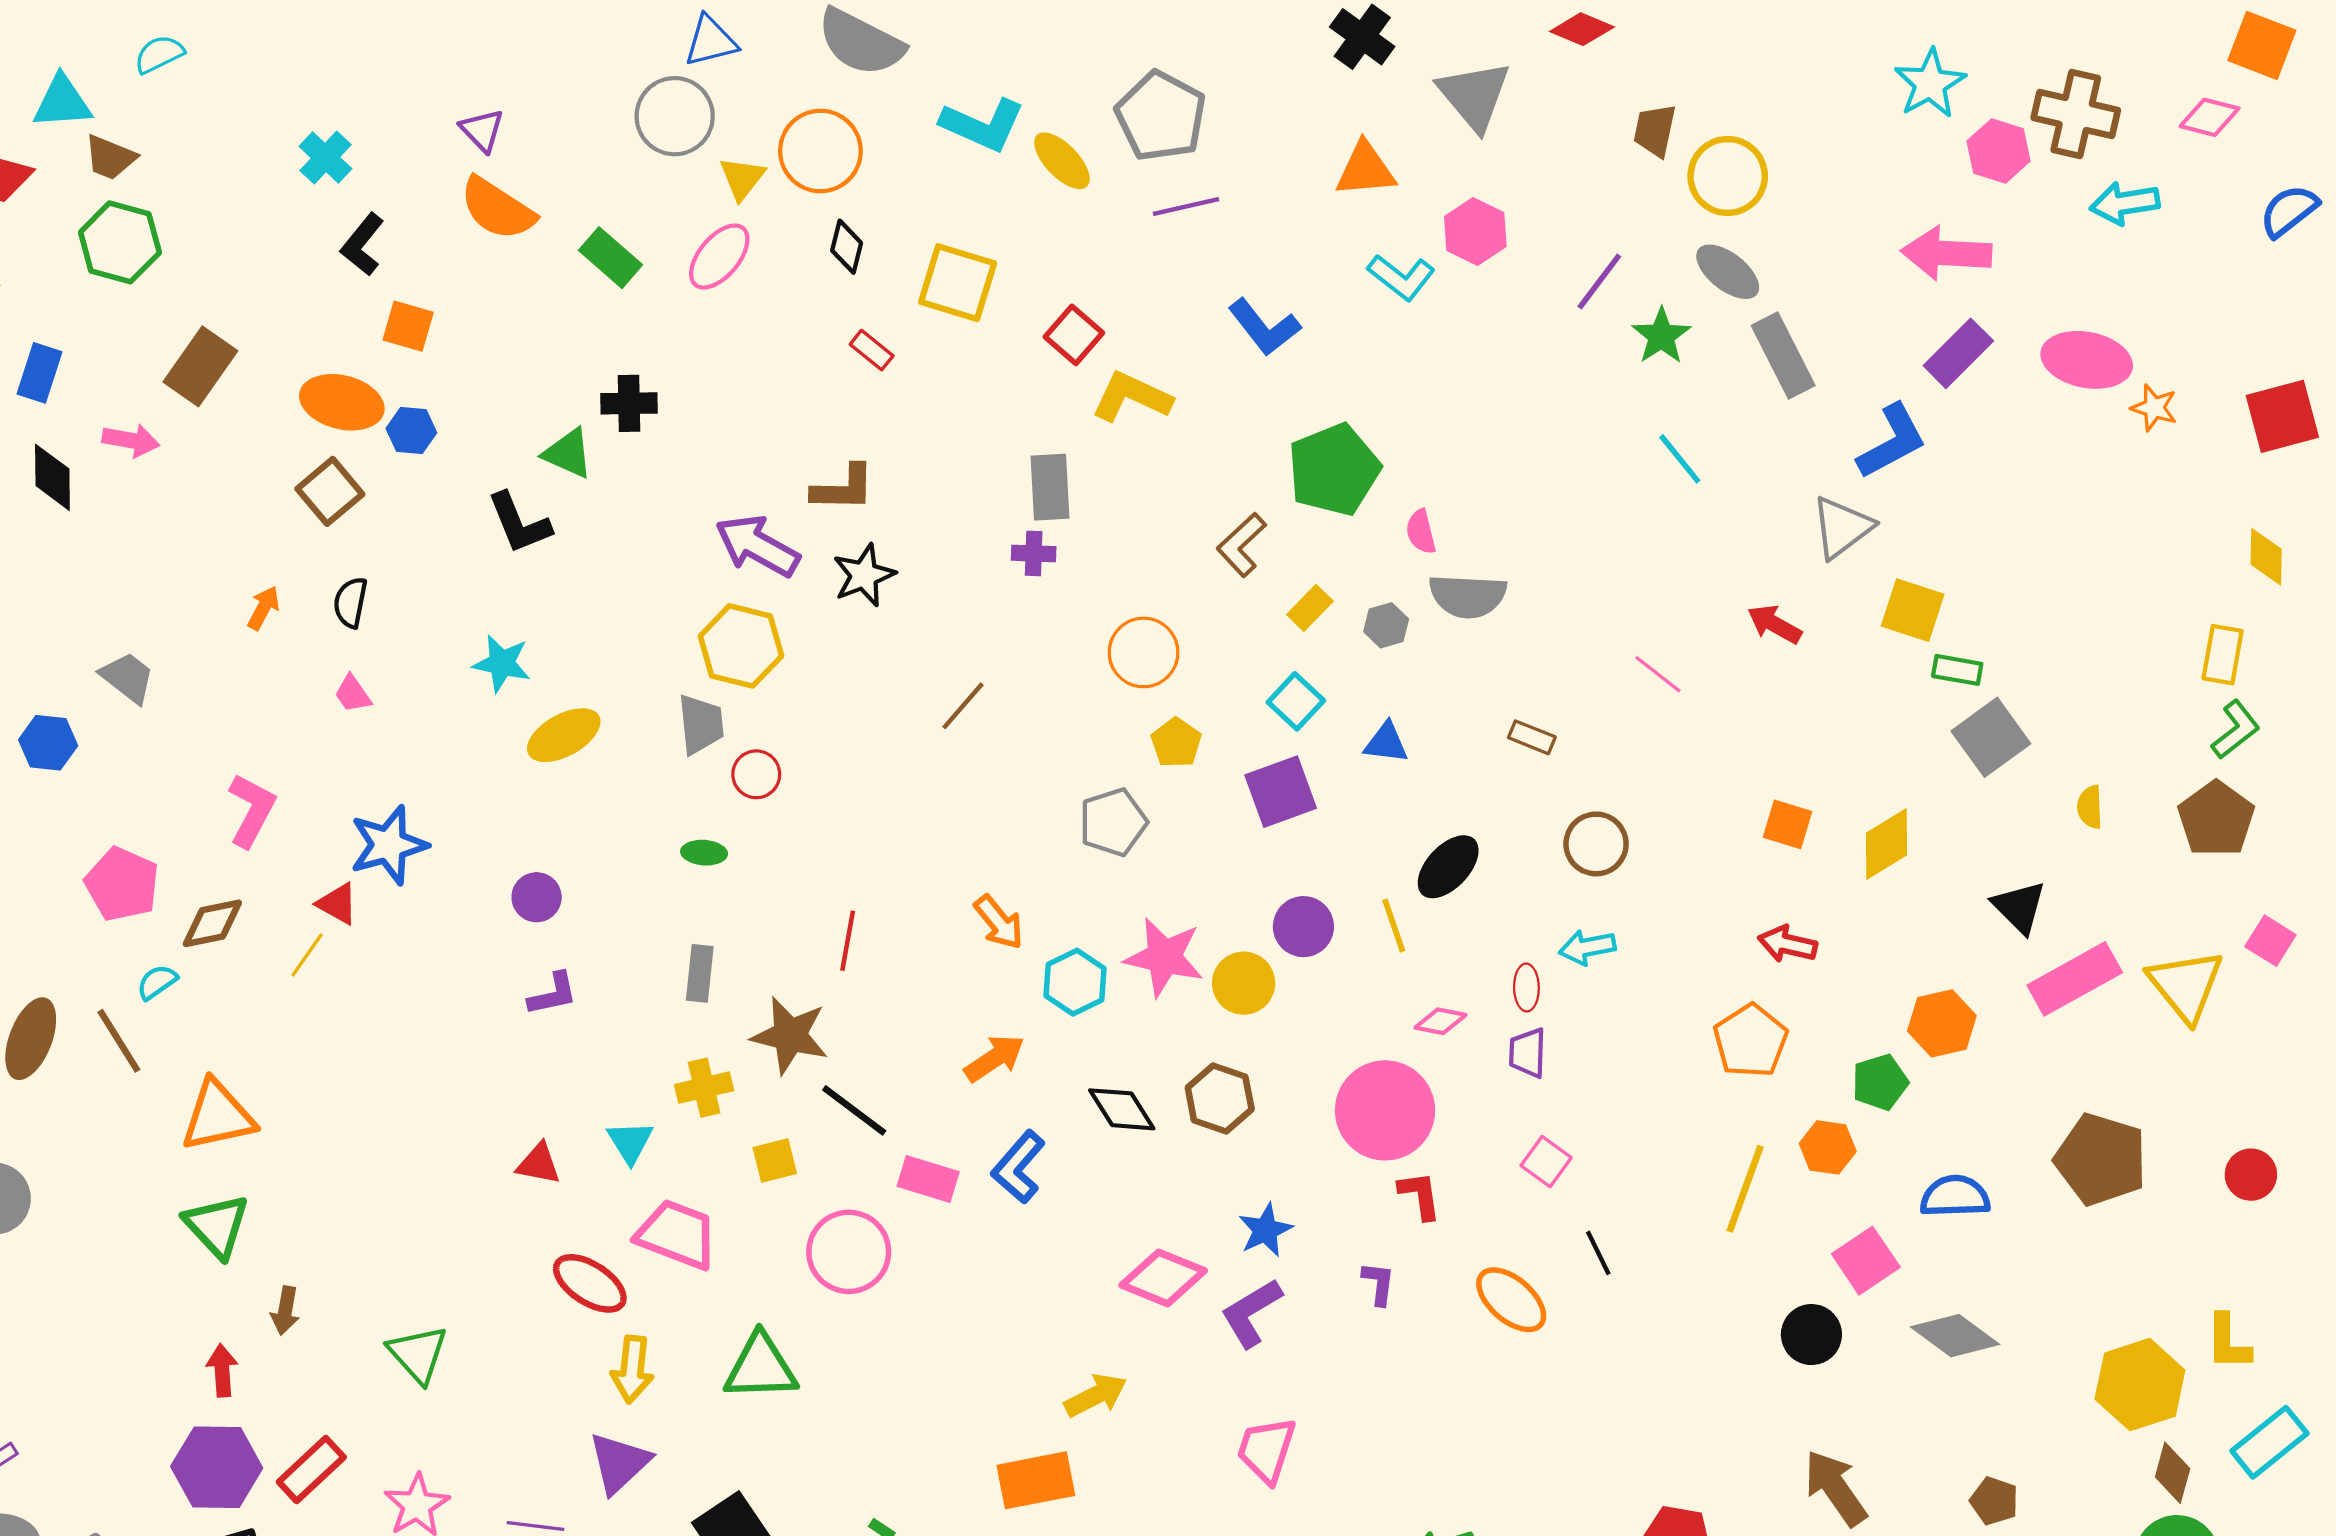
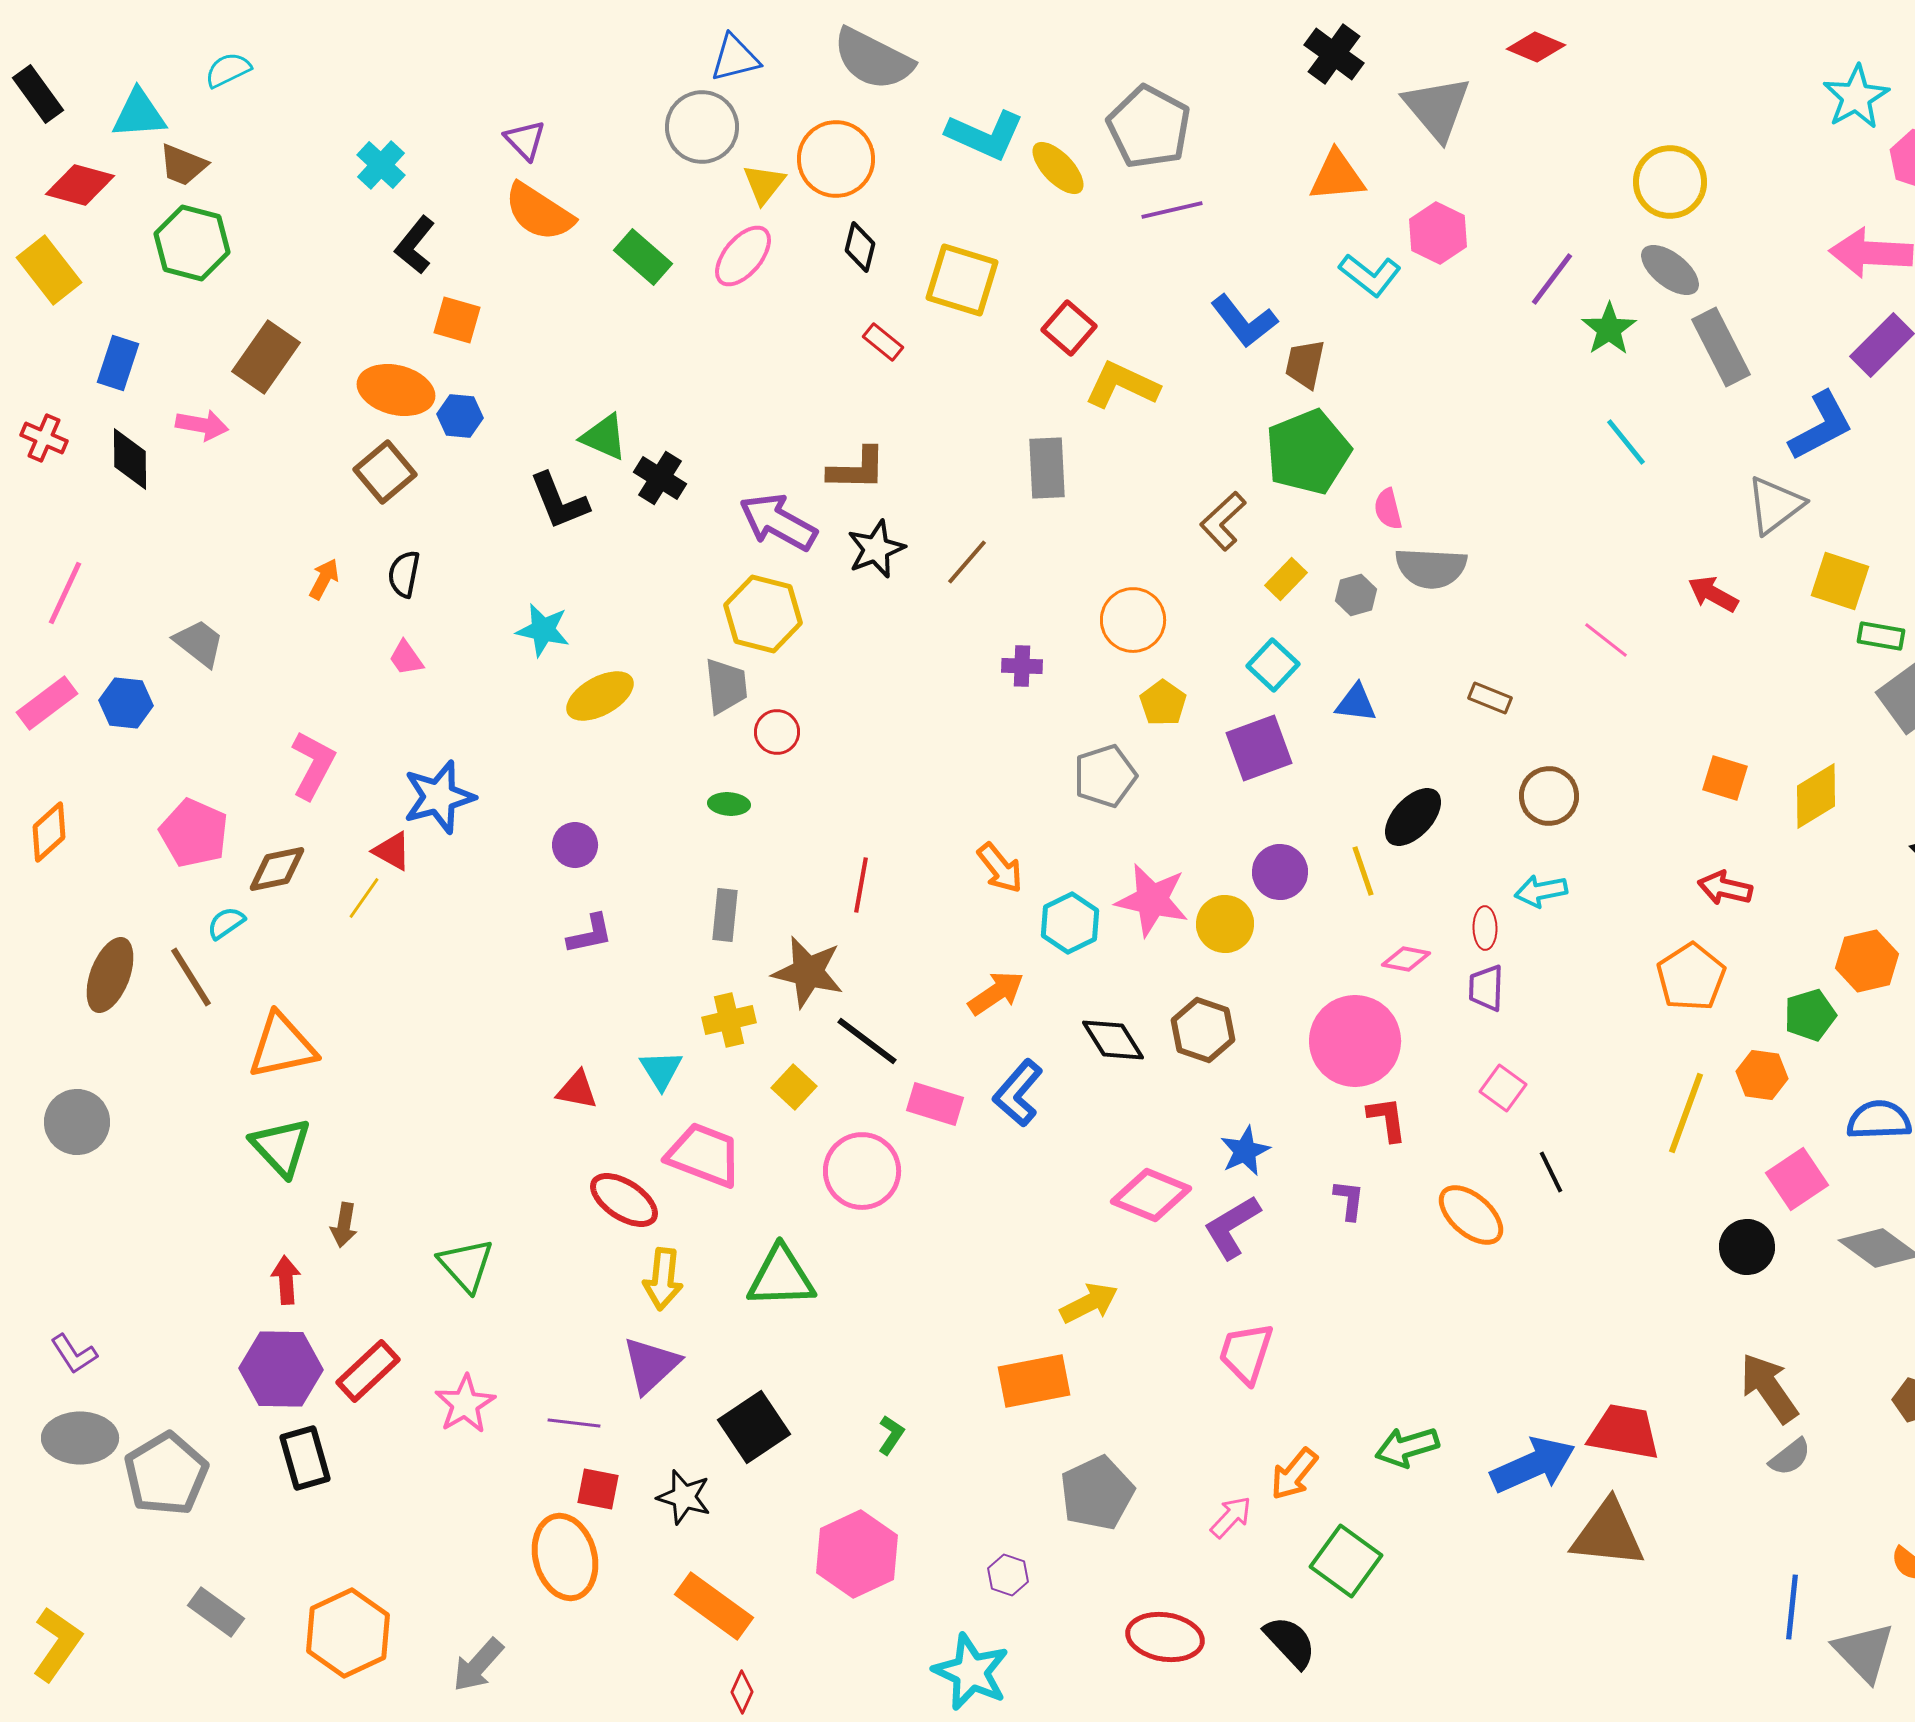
brown trapezoid: (1655, 130) -> (1305, 364), moved
black cross: (629, 403) -> (660, 478), moved, turned 33
purple cross: (1034, 553) -> (1022, 666), moved
brown line: (963, 706) -> (967, 562), moved
yellow square: (775, 1160) -> (794, 1087), turned -33

